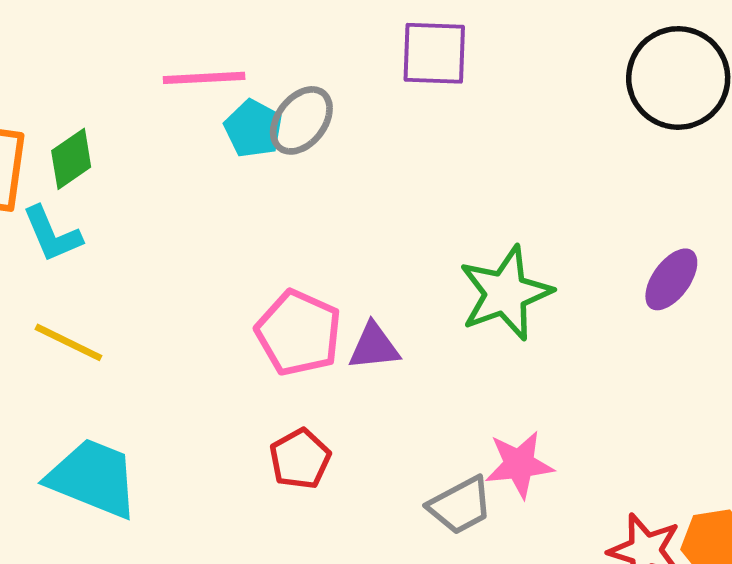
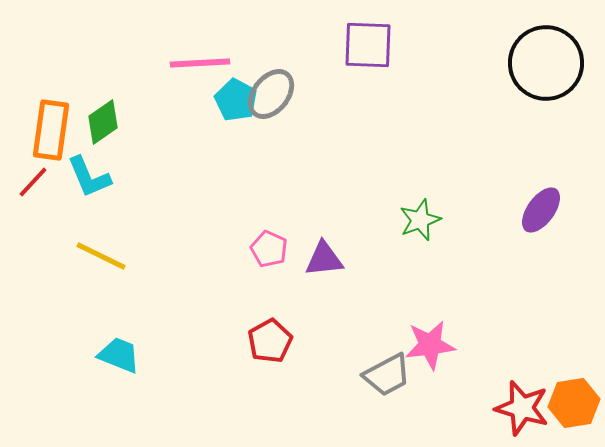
green star: (506, 293) -> (420, 220), size x0.6
pink pentagon: (299, 333) -> (269, 249), size x0.6
cyan trapezoid: (93, 478) -> (119, 355), size x0.6

